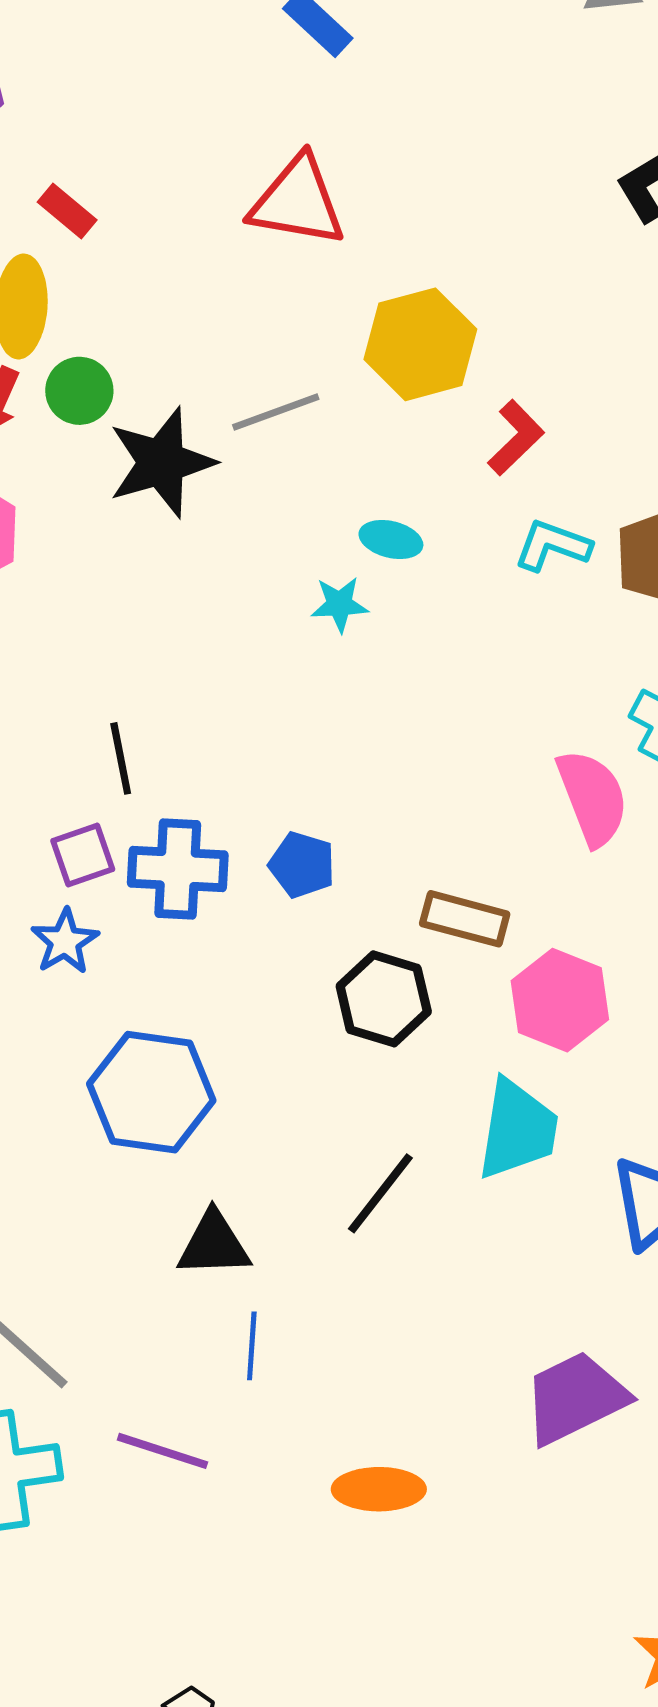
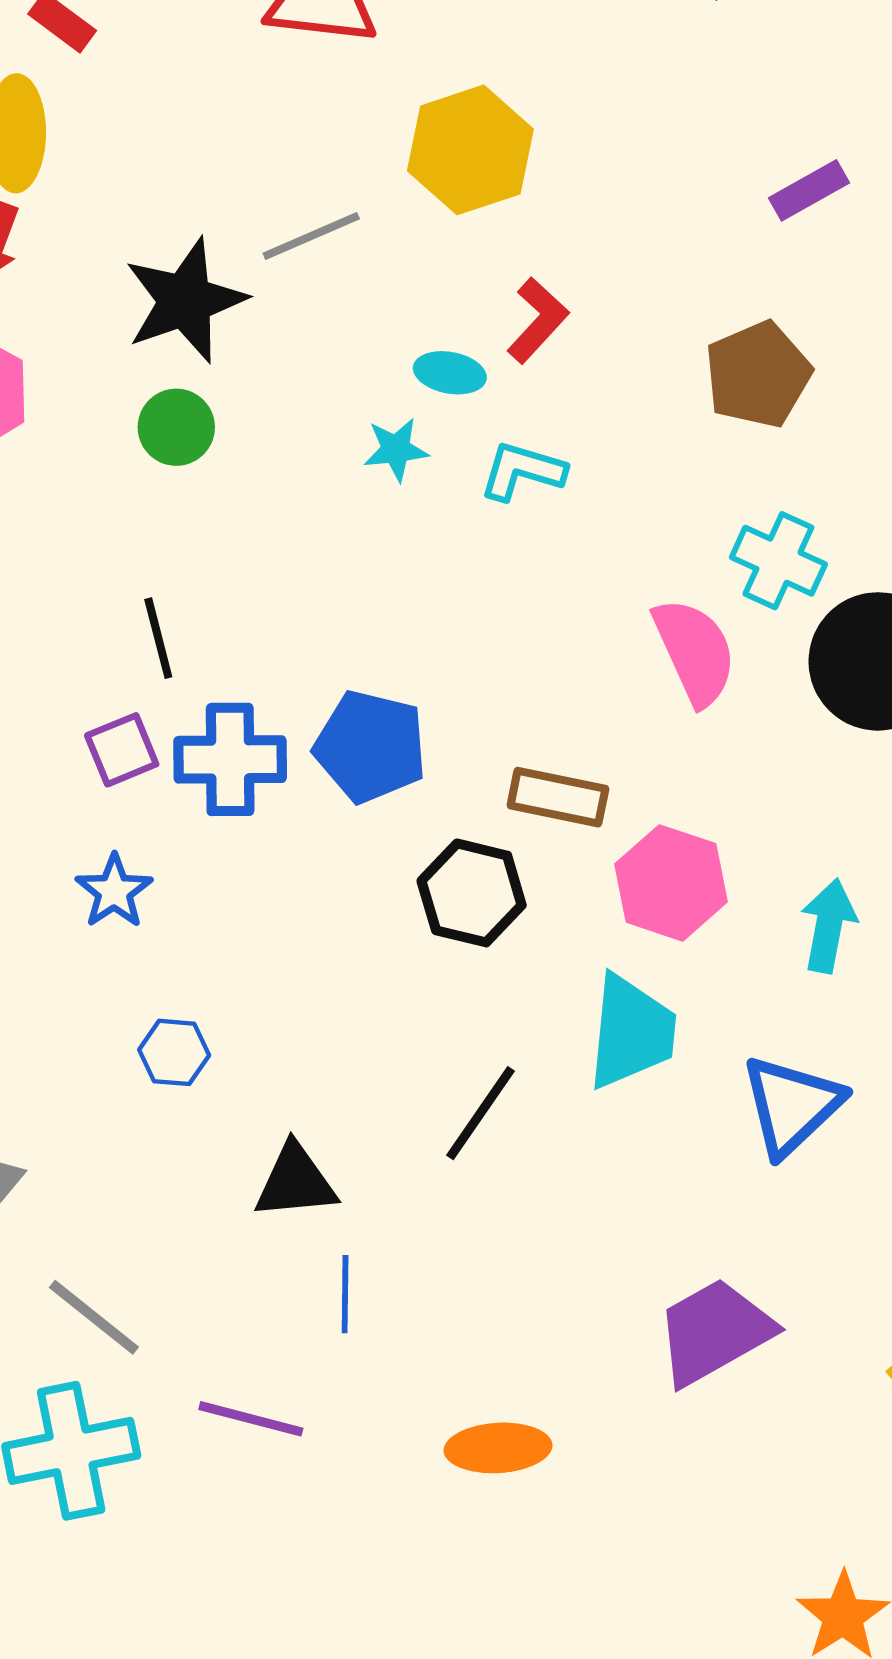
green circle: (79, 391) -> (176, 427), moved
red L-shape: (516, 438) -> (538, 320), moved
cyan L-shape: (552, 545) -> (522, 471), moved
blue pentagon: (302, 865) -> (370, 747), size x1.5
blue star: (65, 941) -> (114, 891), moved
blue hexagon: (151, 1092) -> (174, 1052), moved, size x0.5

